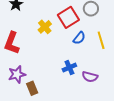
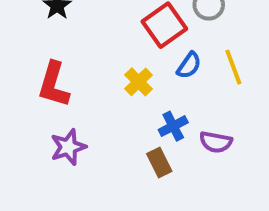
yellow cross: (45, 27) -> (139, 82), moved
brown rectangle: (32, 88) -> (159, 163), moved

